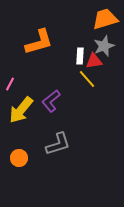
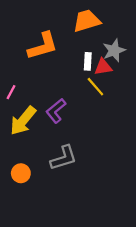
orange trapezoid: (105, 19) -> (87, 21), moved

